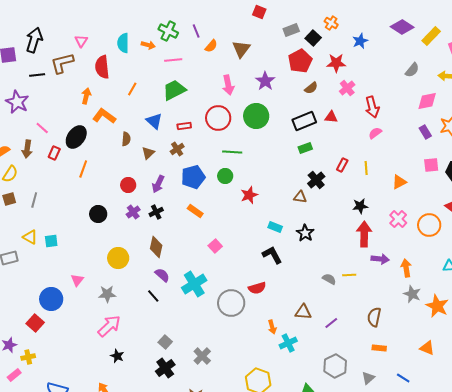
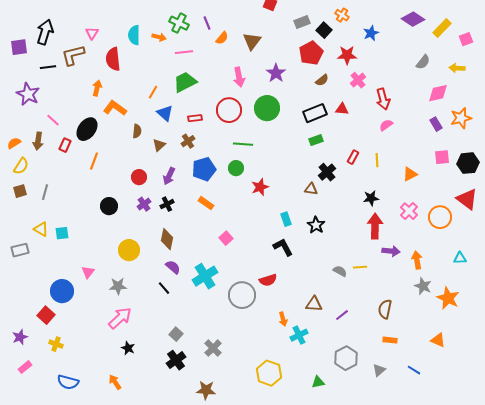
orange line: (132, 89) -> (153, 92), moved
cyan rectangle: (275, 227) -> (286, 219), turned 48
yellow cross: (28, 357) -> (56, 344), moved, turned 32

